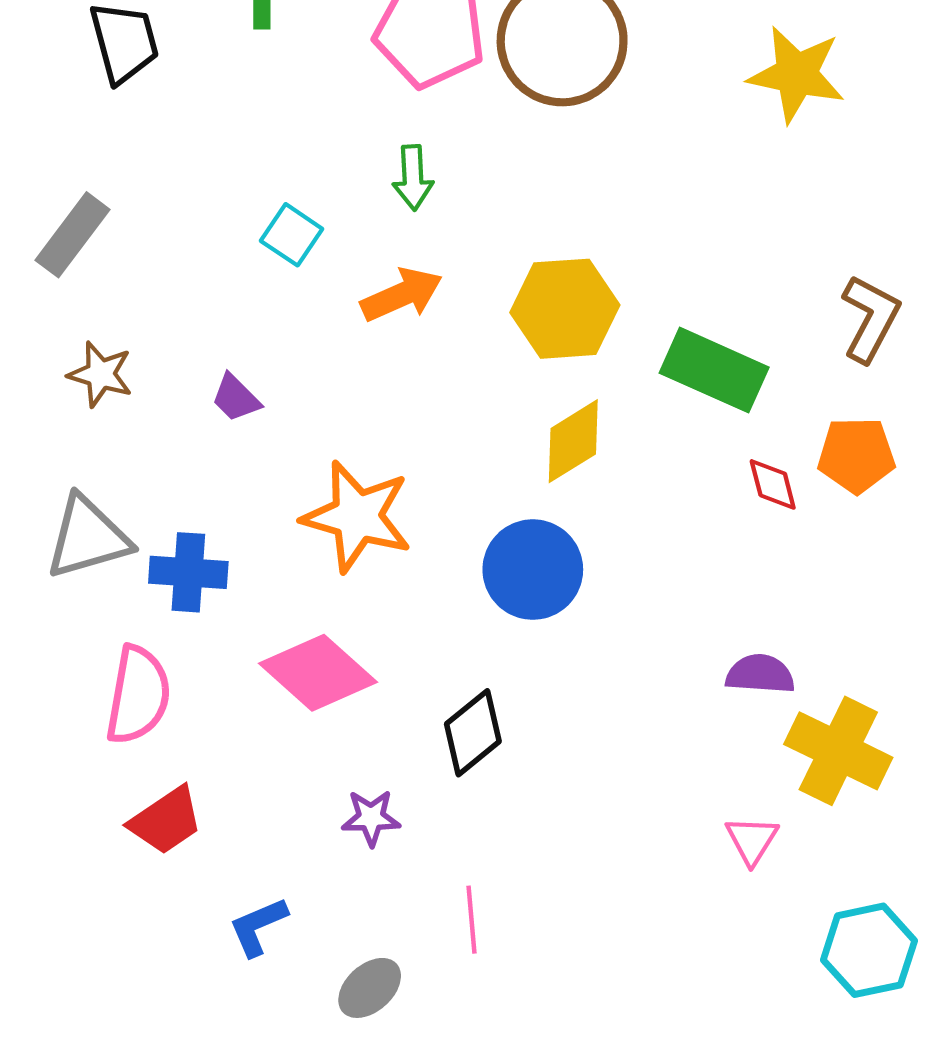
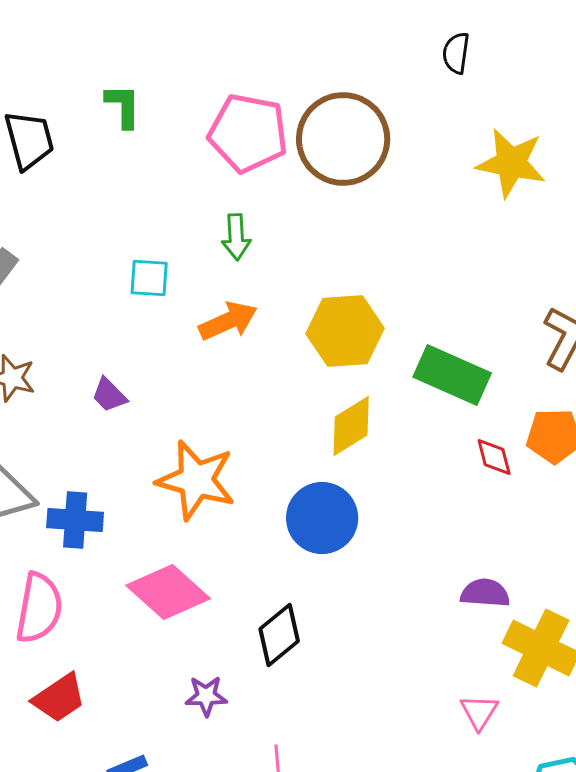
cyan square: (292, 235) -> (149, 278), turned -30

